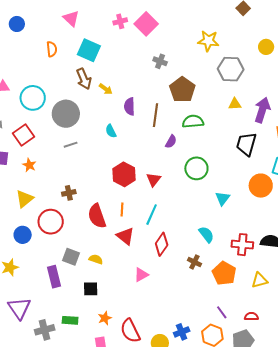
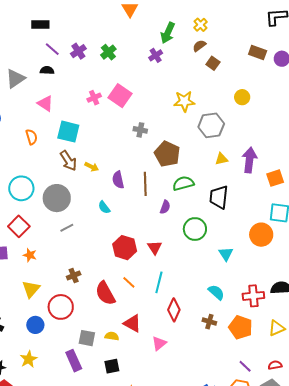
black trapezoid: (246, 144) -> (219, 197), moved
orange line: (122, 209) -> (129, 282), turned -40
red triangle: (125, 236) -> (132, 323), moved

